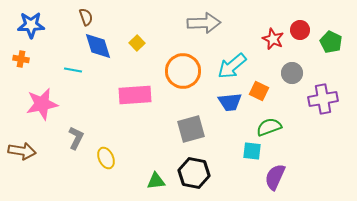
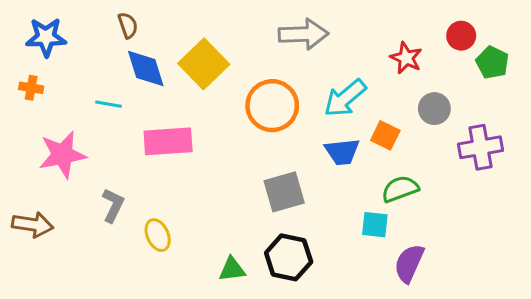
red circle: (300, 30) -> (461, 36), moved
yellow square: (137, 43) -> (204, 64), size x2.0
pink rectangle: (135, 95) -> (168, 141), moved

